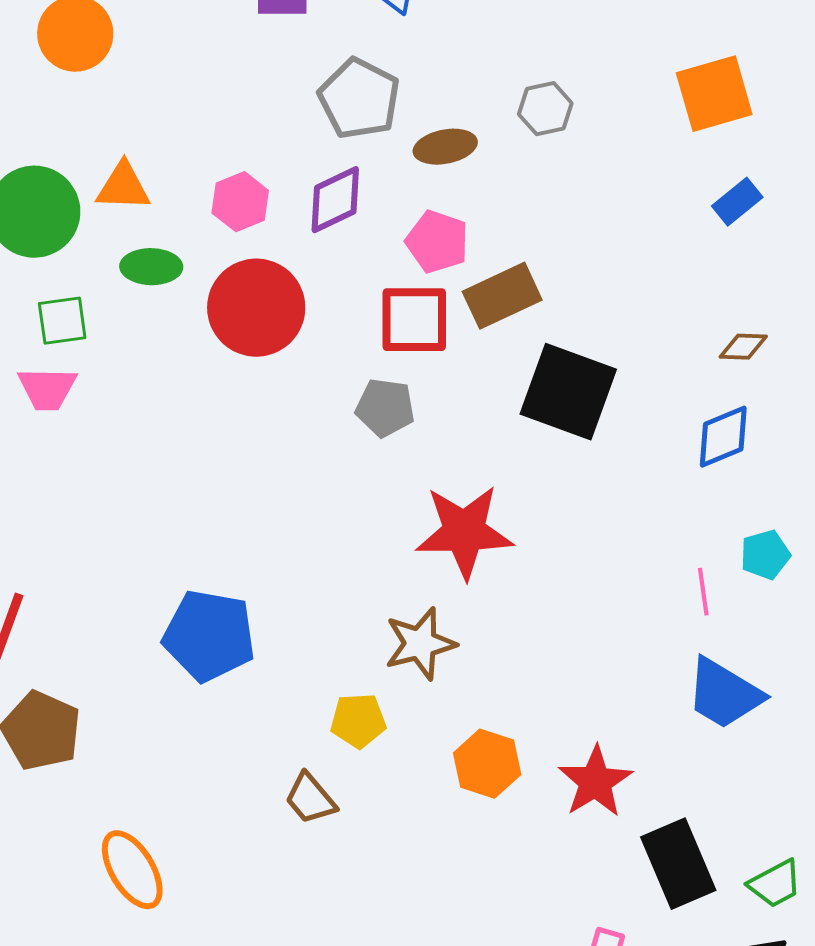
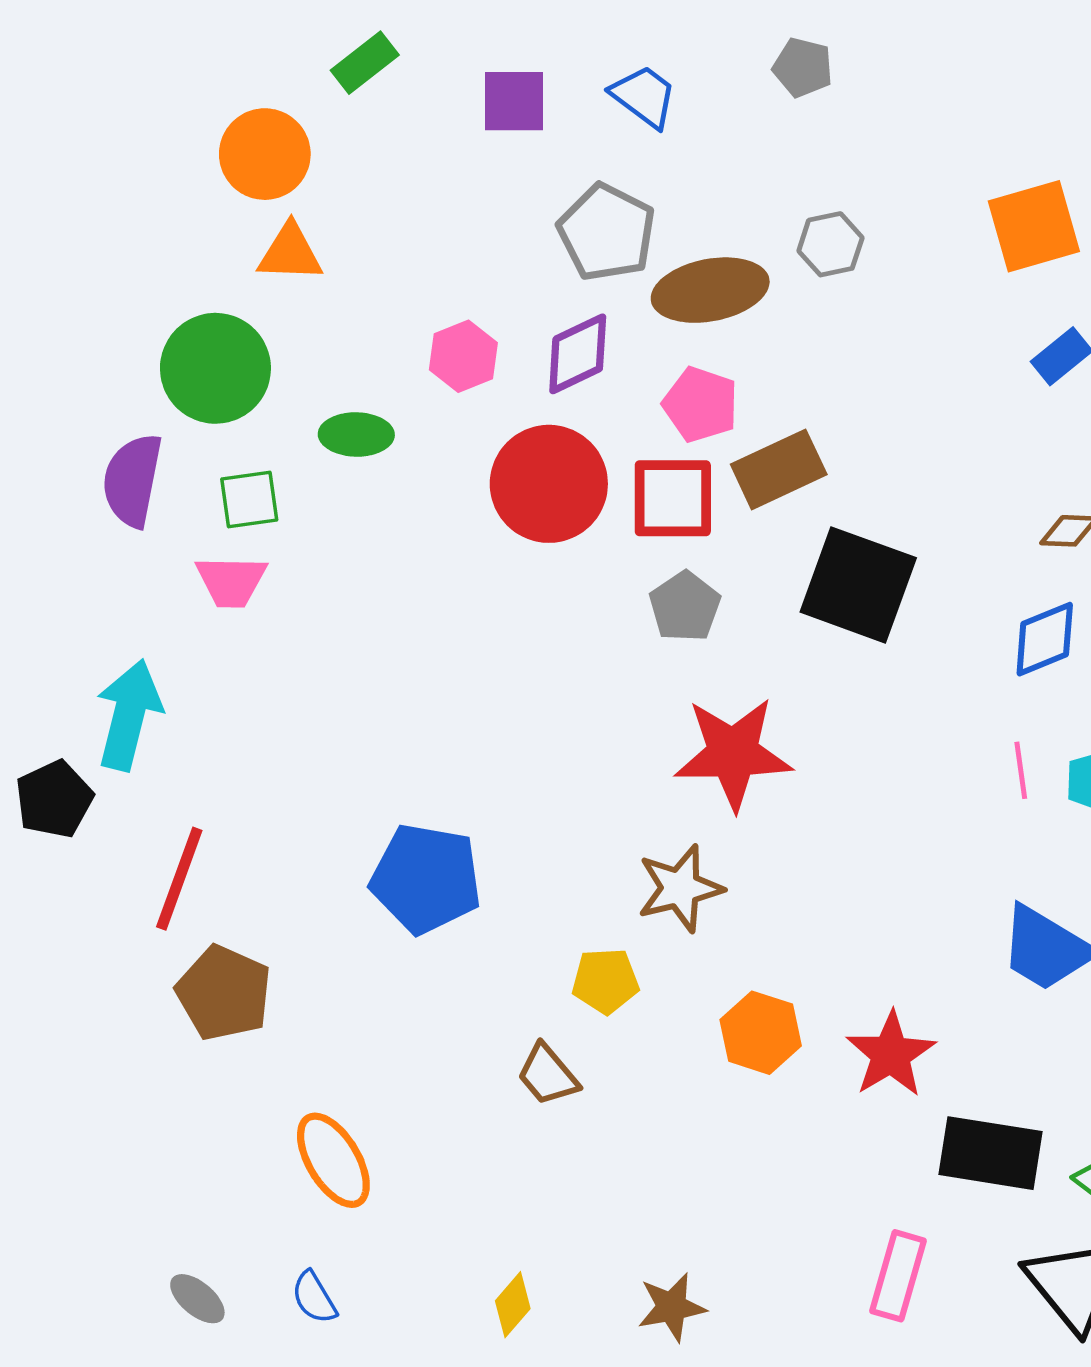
brown ellipse: (445, 147) -> (710, 290), size x1.5
orange triangle: (123, 187) -> (290, 253), moved
red circle: (256, 308) -> (549, 484), moved
gray pentagon: (385, 408) -> (685, 607), moved, turned 30
pink line: (703, 592) -> (1021, 770), moved
black rectangle: (678, 864) -> (991, 1153), turned -58

